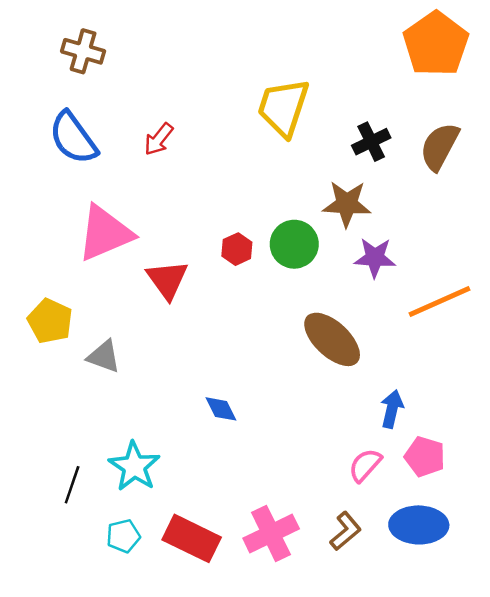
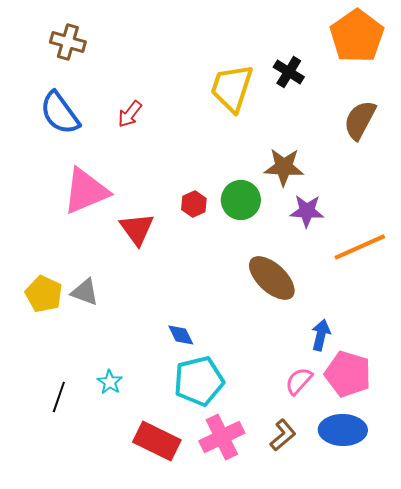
black cross: (371, 142) -> (289, 72), moved, turned -32
yellow pentagon: (50, 321) -> (44, 294), moved
pink pentagon: (425, 457) -> (348, 374), size x1.4
cyan star: (134, 466) -> (110, 382), size x0.6
cyan pentagon: (123, 536) -> (199, 381), moved, size x1.8

